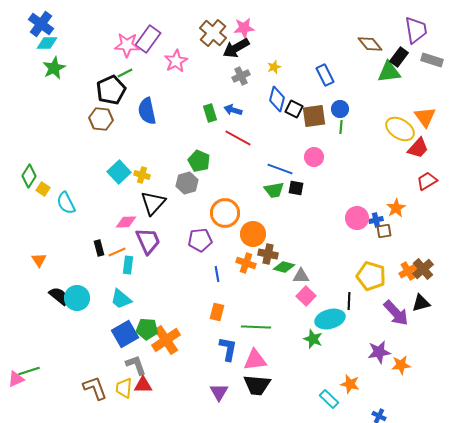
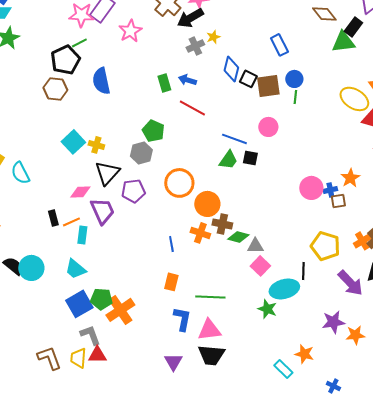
yellow star: (274, 67) -> (213, 37), moved
green trapezoid: (274, 190) -> (228, 160), turned -45
purple pentagon: (200, 240) -> (133, 191), moved

